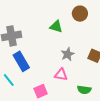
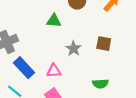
pink triangle: (61, 75) -> (54, 71), moved

